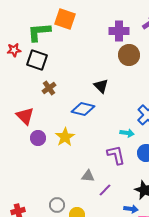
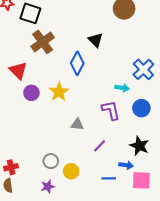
brown cross: (49, 88) -> (43, 42), size x1.6
blue diamond: (83, 109) -> (77, 63), turned -75
gray triangle: (88, 176) -> (77, 124), moved

